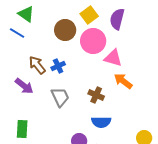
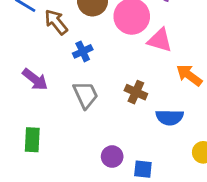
brown arrow: (37, 65) -> (56, 22), moved
orange arrow: (123, 81) -> (189, 75), moved
blue semicircle: (101, 122) -> (170, 117), moved

